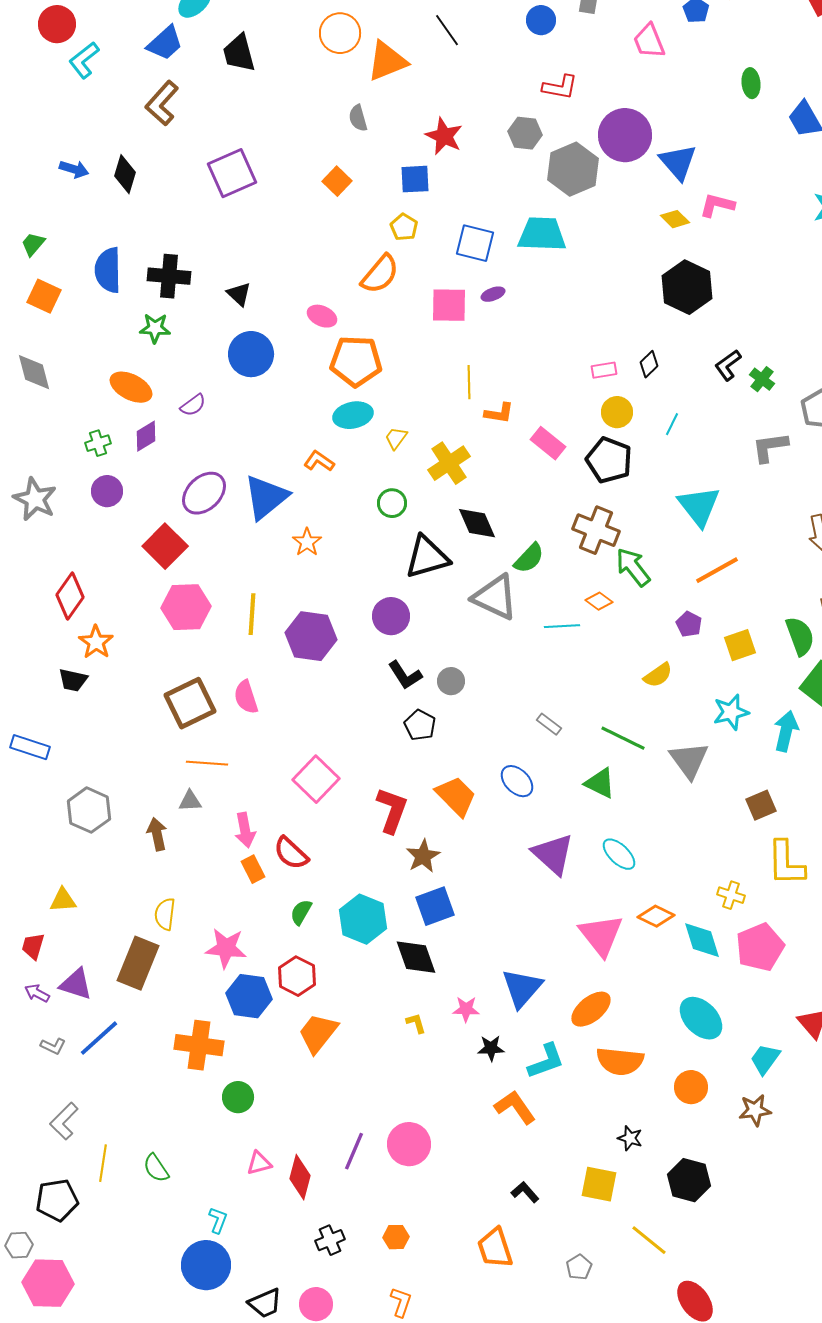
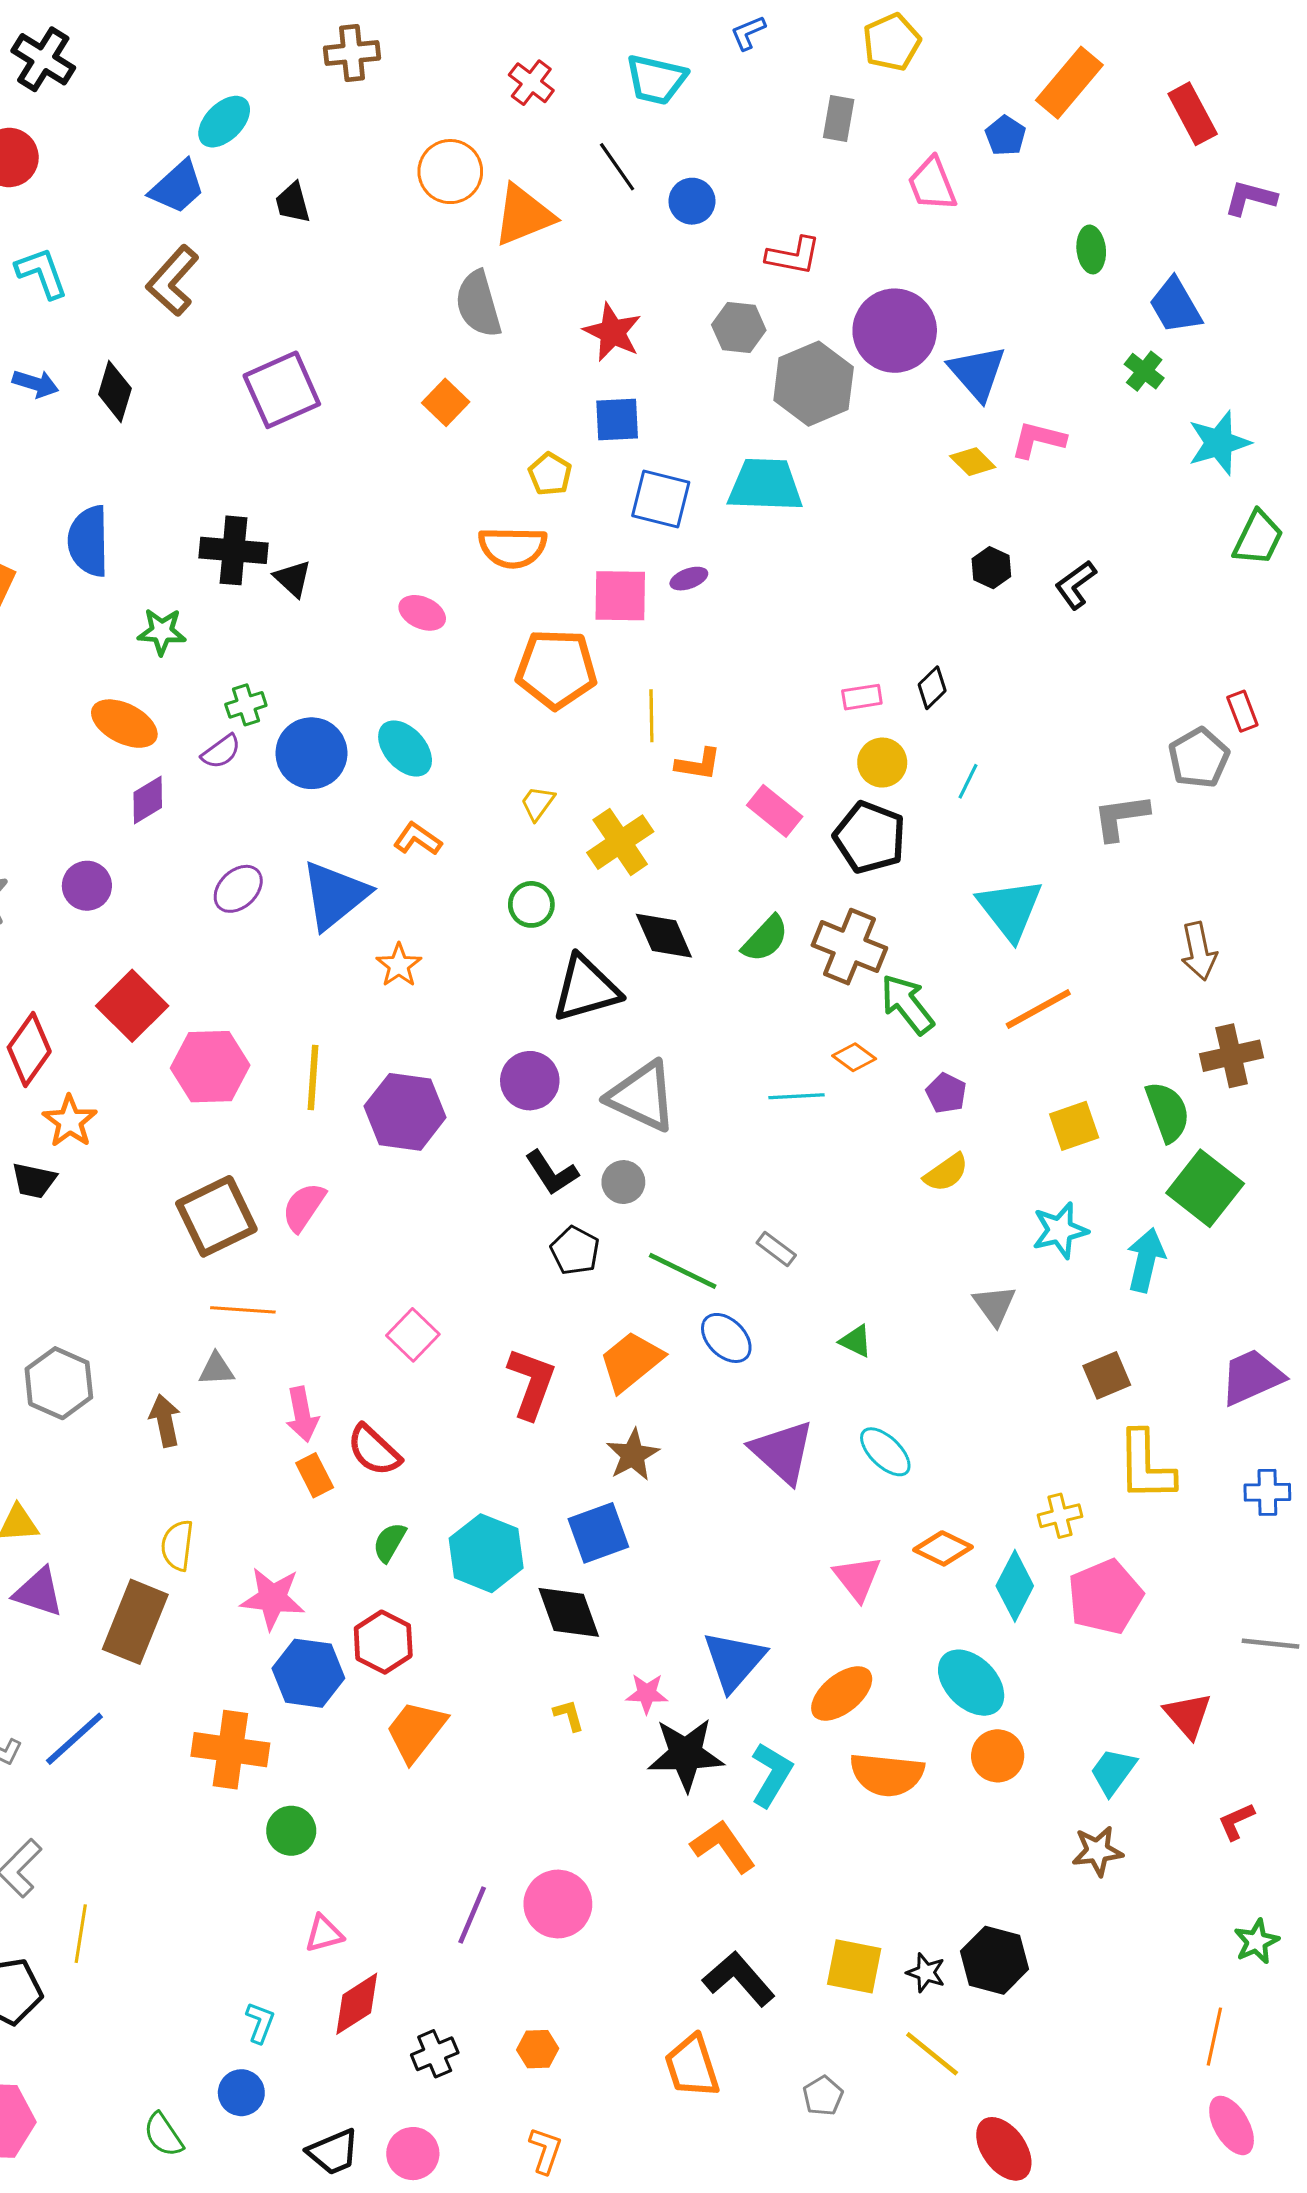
blue circle: (541, 20) -> (692, 201), moved
black trapezoid: (239, 53) -> (293, 203), size x0.7
cyan L-shape: (84, 60) -> (42, 273), moved, turned 108
gray semicircle: (358, 118) -> (478, 304), size x1.6
blue square: (415, 179) -> (617, 419), moved
orange semicircle: (380, 274) -> (513, 547), turned 51
black cross: (169, 276) -> (234, 550), moved
black hexagon: (687, 287) -> (991, 568), size x0.5
blue circle: (251, 354) -> (311, 753), moved
orange pentagon: (356, 361) -> (556, 669), moved
black L-shape: (728, 365) -> (1076, 585), moved
green cross: (762, 379) -> (1144, 371), moved
cyan ellipse: (353, 415) -> (405, 749), moved, turned 60
green cross: (98, 443) -> (246, 705), moved
purple ellipse: (204, 493) -> (238, 889), size x0.7
red square: (165, 546) -> (132, 1006), moved
green semicircle: (529, 558) -> (765, 939), moved
gray triangle: (495, 597) -> (642, 1096), moved
purple pentagon: (689, 624) -> (946, 1093), moved
pink semicircle: (246, 697) -> (304, 1207), turned 52
green line: (623, 738) -> (683, 1271), moved
gray triangle: (689, 760) -> (994, 1305), size x0.7
pink square: (316, 779) -> (413, 1335), size x0.7
green triangle: (600, 783) -> (856, 1341), size x0.7
orange trapezoid: (456, 796) -> (631, 1361), turned -84
brown star: (423, 856) -> (633, 1455), moved
yellow cross: (731, 895) -> (1060, 1516), turned -32
pink triangle: (601, 935) -> (857, 1578), size x0.7
cyan diamond: (702, 940) -> (1015, 1586), turned 45
purple triangle: (76, 984) -> (39, 1592), moved
cyan ellipse: (701, 1018) -> (971, 1683), moved
black star: (491, 1048) -> (686, 1754), size x1.8
cyan L-shape: (546, 1061) -> (771, 1775), turned -39
orange circle: (691, 1087) -> (998, 1756), moved
black star: (630, 1138) -> (926, 1973), moved
green semicircle: (156, 1168) -> (163, 2135), moved
red diamond: (300, 1177) -> (357, 2004), moved, turned 42
black L-shape: (525, 1192) -> (739, 1979), size x1.6
blue circle: (206, 1265) -> (241, 2093), size x0.6

